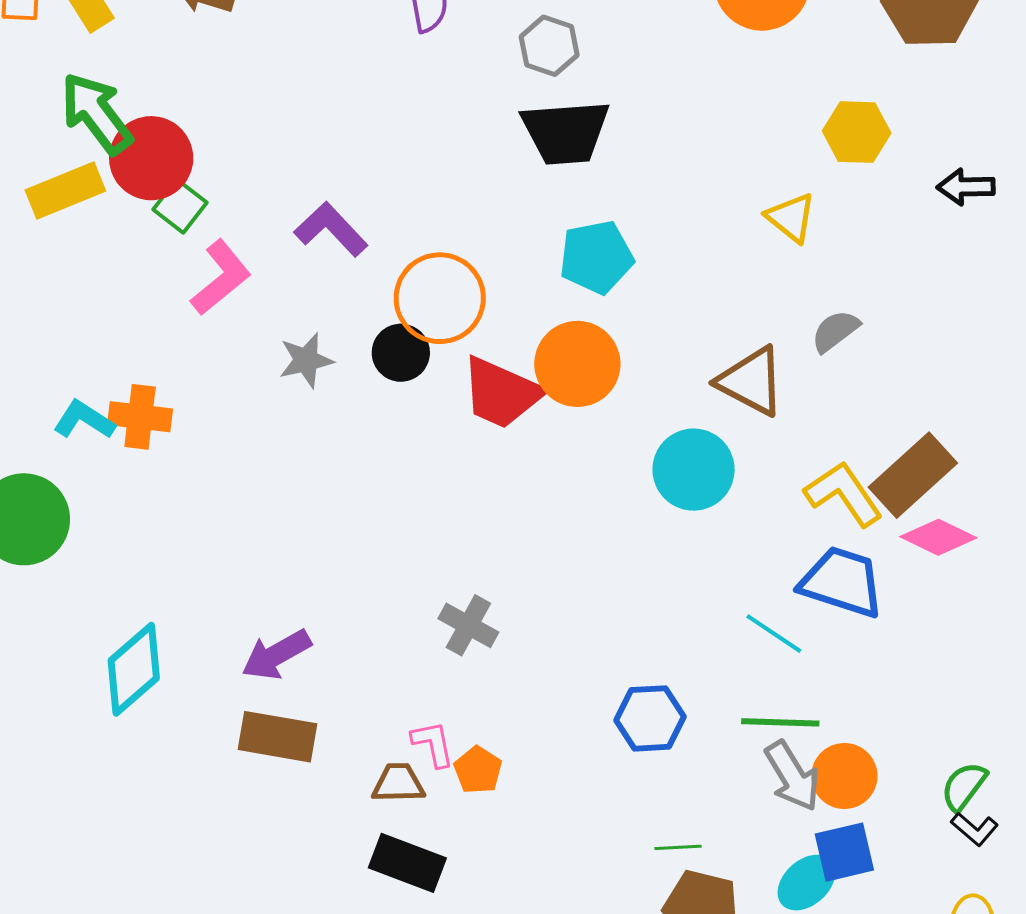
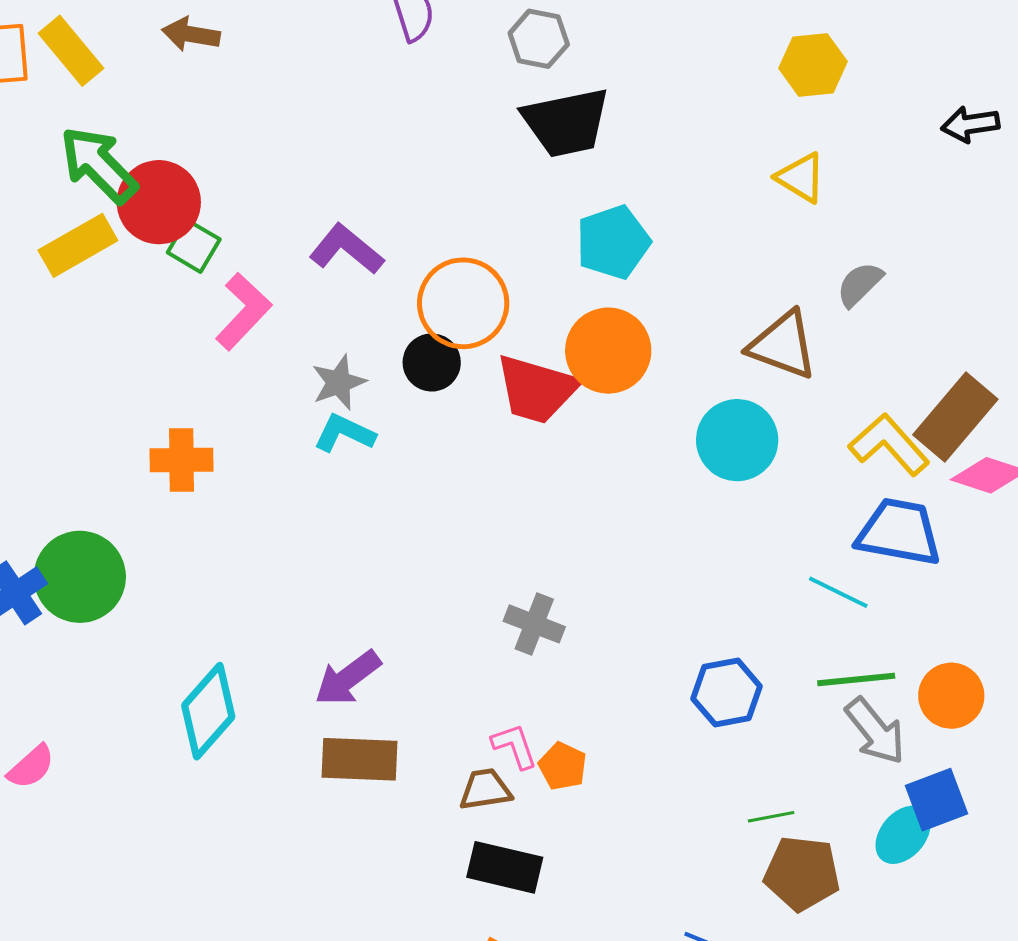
yellow hexagon: (857, 132) -> (813, 65), moved
cyan L-shape: (84, 420) -> (344, 433), moved
orange circle: (844, 776) -> (951, 696), moved

